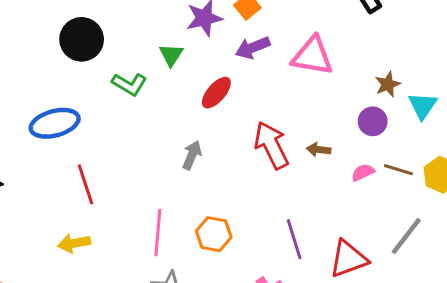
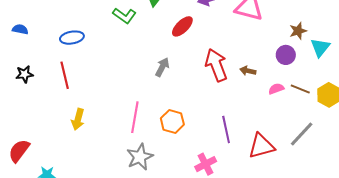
blue ellipse: (55, 123) -> (72, 38), size x0.7
red line: (86, 184) -> (65, 75), moved
yellow arrow: (74, 243) -> (78, 119), turned -70

